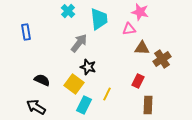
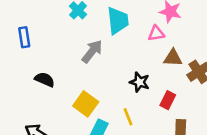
black star: (88, 67) -> (140, 82), moved
black semicircle: (42, 80) -> (45, 80), moved
yellow line: (107, 94) -> (128, 117), turned -48

